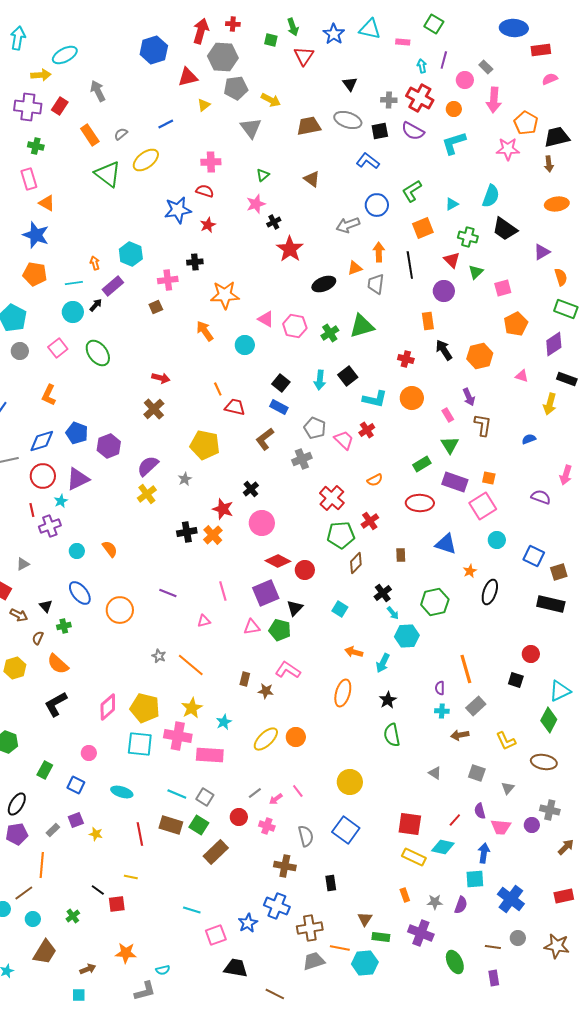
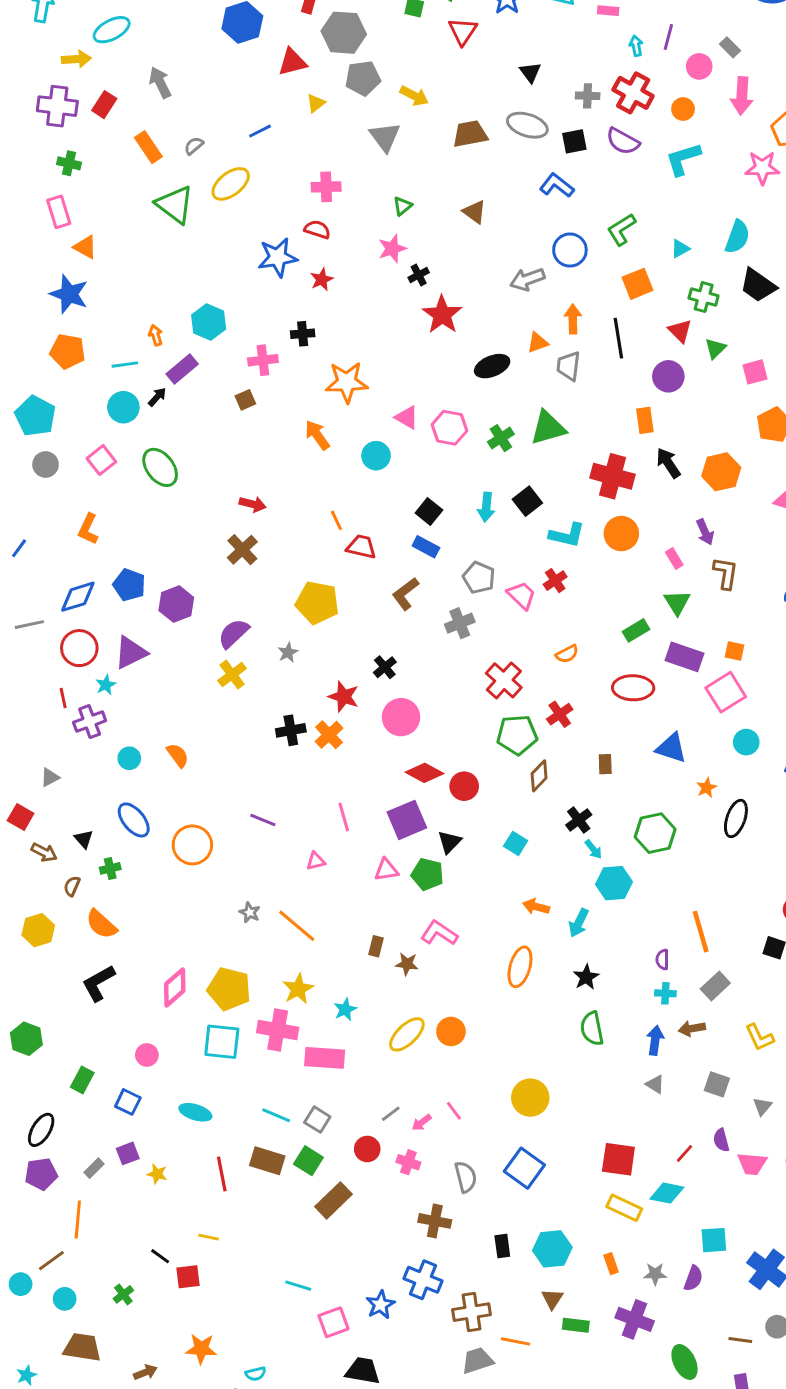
red cross: (406, 359) -> (613, 476), size x1.8
blue arrow: (484, 853) -> (655, 1040), moved
brown trapezoid: (45, 952) -> (82, 1347), turned -112
cyan hexagon: (365, 963) -> (552, 1249), moved

